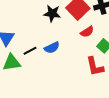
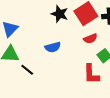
black line: (30, 51) -> (27, 70), moved, turned 56

